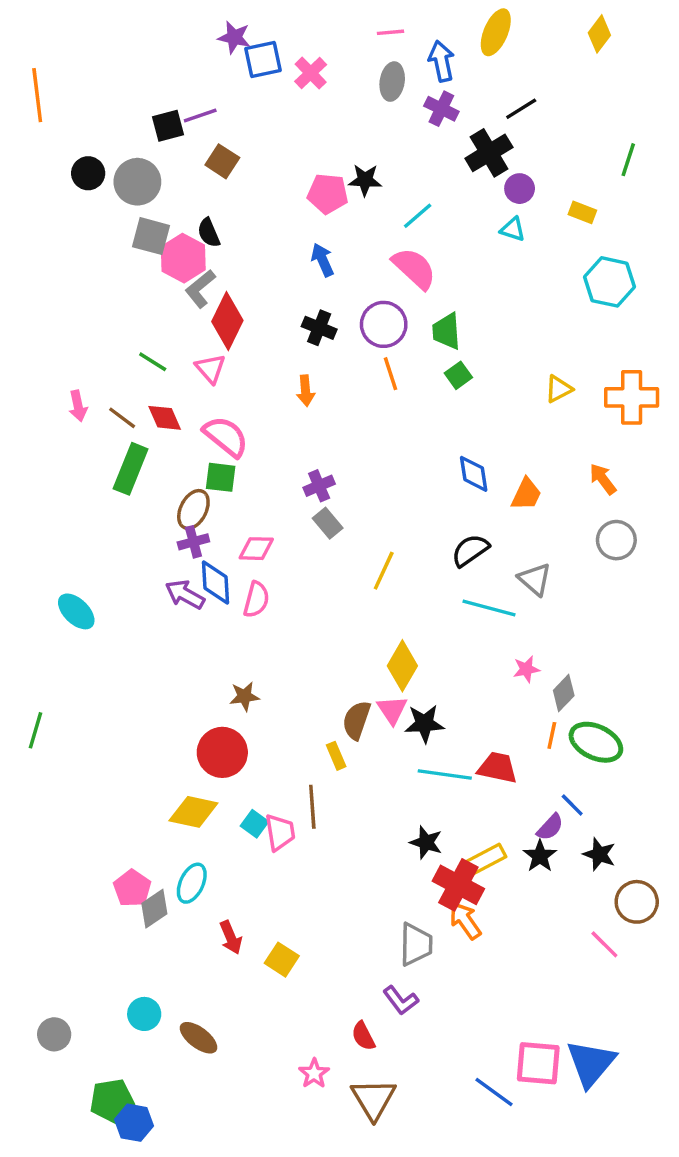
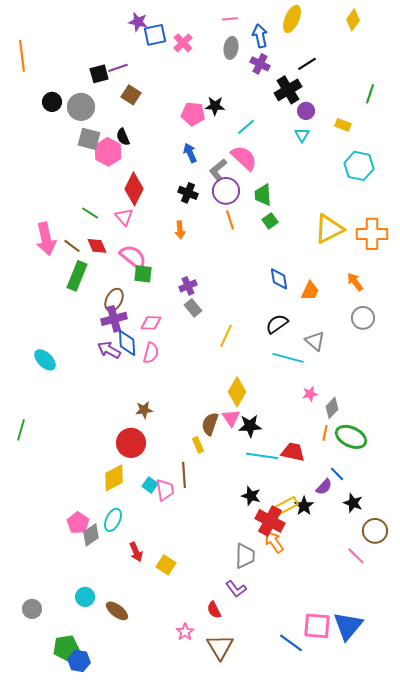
cyan triangle: (513, 229) -> (302, 135), turned 42
gray L-shape: (200, 289) -> (218, 170), moved
yellow triangle: (559, 389) -> (329, 229), size x1.8
pink arrow: (78, 406) -> (46, 239), size x1.8
green square: (221, 477) -> (143, 274), moved
purple cross: (193, 542) -> (114, 319), size x1.4
yellow diamond: (193, 812) -> (114, 478), turned -40
black star: (540, 856) -> (304, 506), moved

